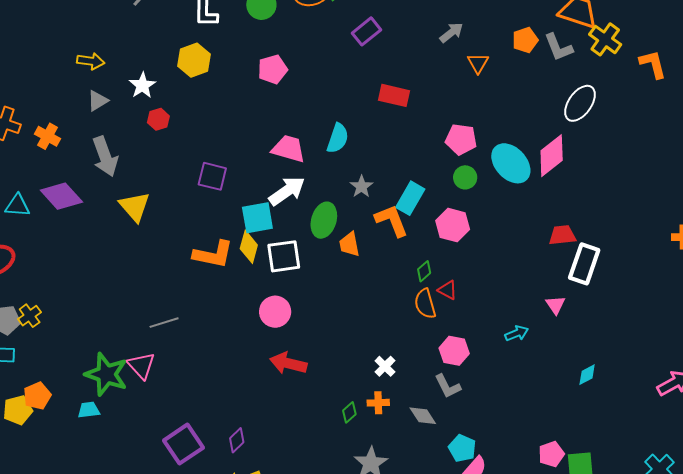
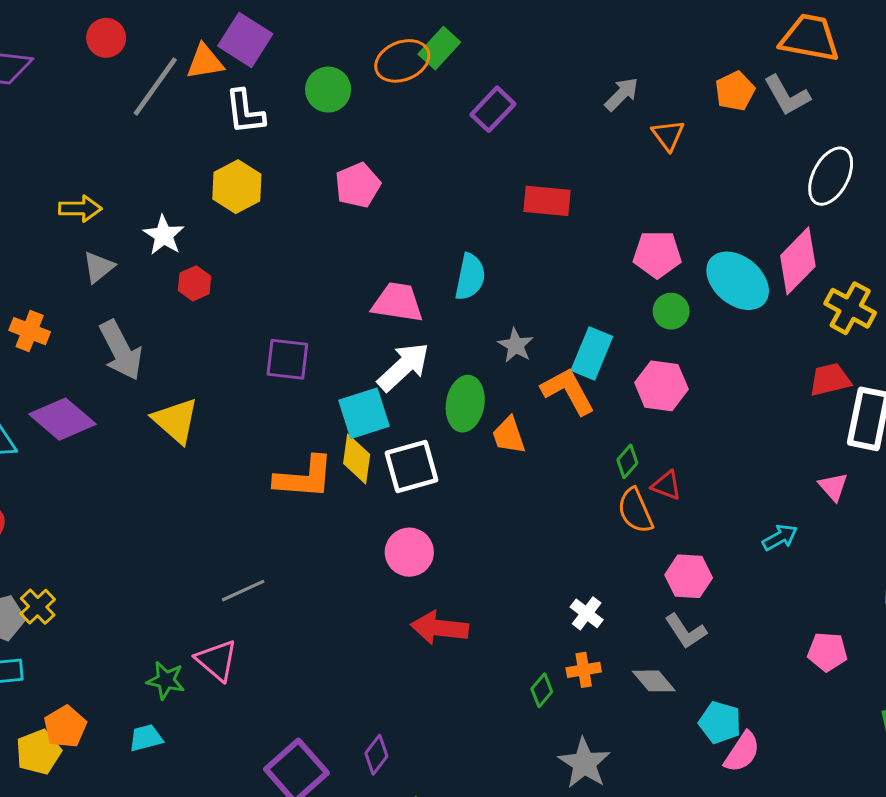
yellow cross: (605, 39) -> (850, 308), moved
green star: (106, 374) -> (166, 680), size x0.6
pink pentagon: (551, 454) -> (827, 652), moved, turned 30

